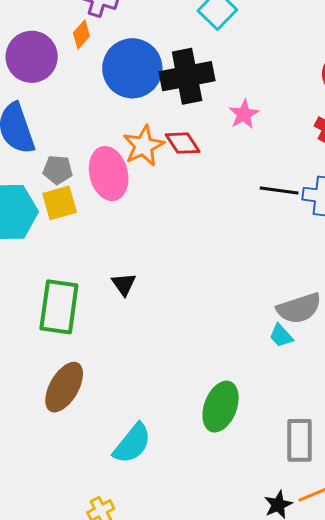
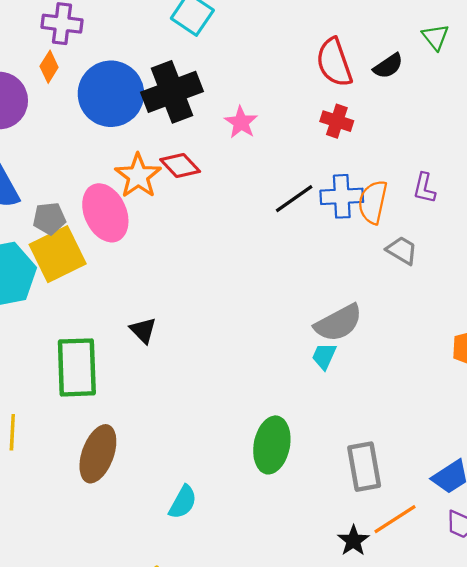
black line: (279, 190) -> (294, 199), turned -33
yellow square: (60, 203) -> (58, 254), size x1.4
cyan trapezoid: (281, 336) -> (324, 356), turned 76
cyan semicircle: (132, 444) -> (183, 502), size x0.7

